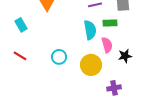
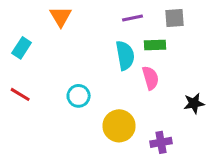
cyan rectangle: (21, 25) -> (22, 48), turned 64
black star: (125, 56) -> (194, 103), moved
yellow circle: (91, 65) -> (119, 126), moved

